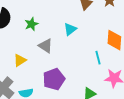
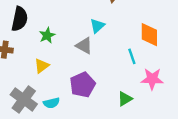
green star: (31, 24) -> (47, 35), moved
gray triangle: (46, 46) -> (84, 46), moved

